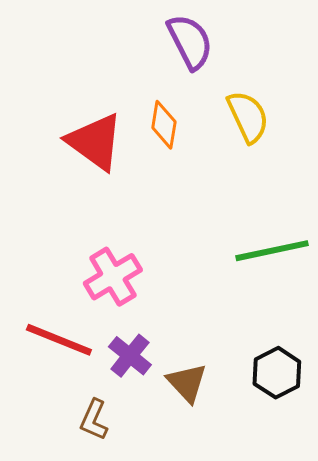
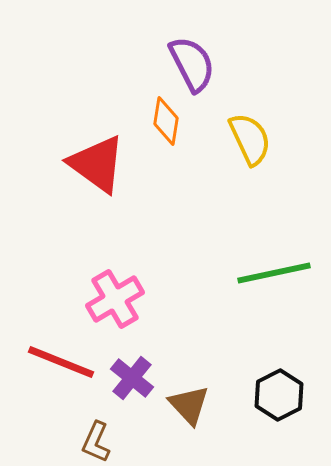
orange diamond: (164, 125) -> (166, 121), moved

